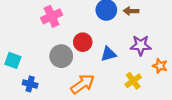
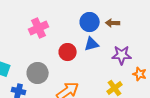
blue triangle: (108, 54) -> (92, 44), moved
gray circle: (61, 56) -> (38, 73), moved

